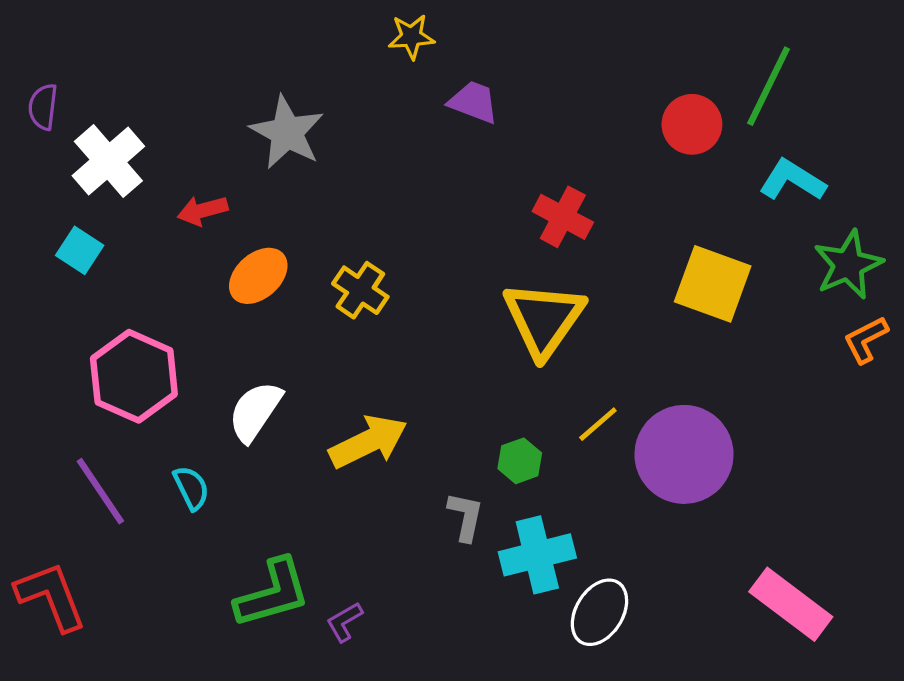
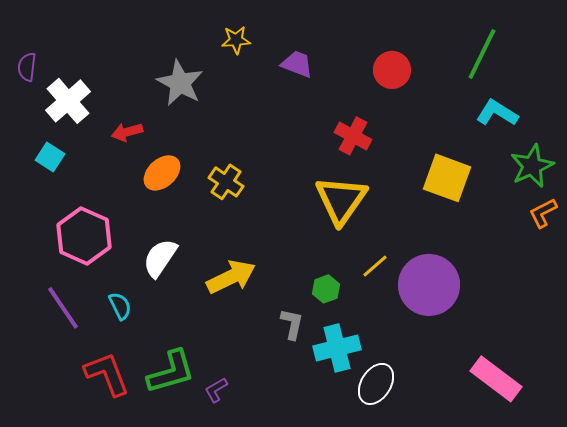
yellow star: (411, 37) -> (236, 40), moved
red circle: (692, 124) -> (392, 70), moved
red L-shape: (51, 596) -> (107, 374), moved

